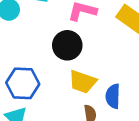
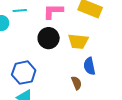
yellow trapezoid: (83, 82) -> (78, 41), moved

